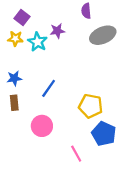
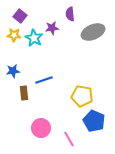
purple semicircle: (86, 11) -> (70, 14), moved
blue line: (49, 88) -> (44, 80), turned 36
brown rectangle: (14, 103) -> (24, 93), moved
pink circle: (42, 126) -> (41, 128), moved

